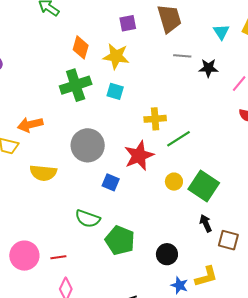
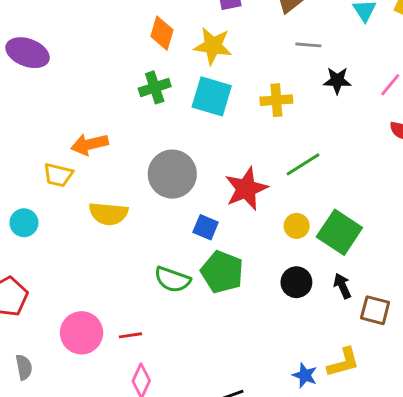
black star: (208, 68) -> (337, 80), moved
green cross: (76, 85) -> (155, 87), size x0.7
cyan square: (115, 91) -> (212, 96), size x1.6
yellow cross: (155, 119) -> (276, 100), moved
green pentagon: (120, 240) -> (222, 272), moved
black circle: (167, 254) -> (296, 282), moved

